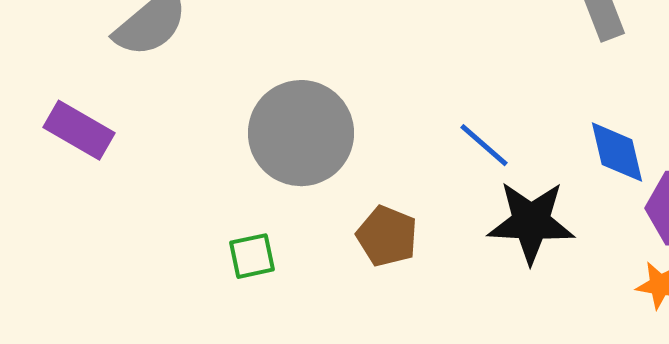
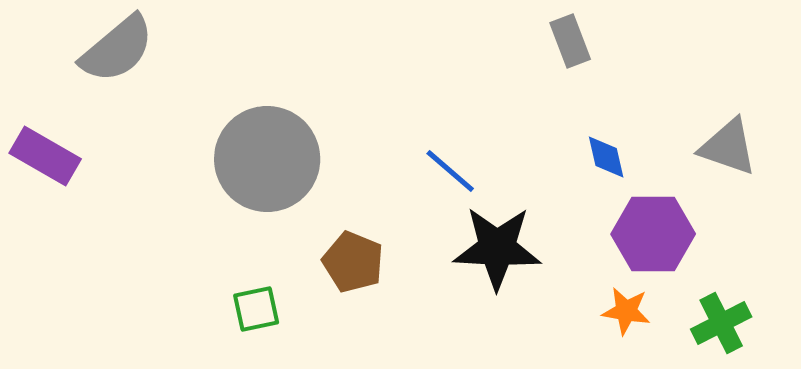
blue diamond: (617, 152) -> (606, 157), moved, size x0.7
green square: (252, 256) -> (256, 309), moved

